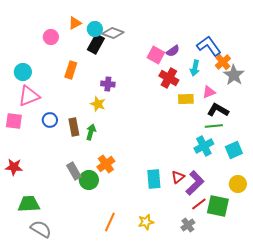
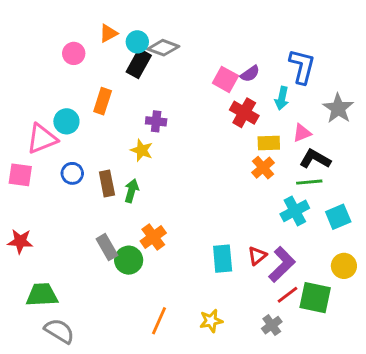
blue L-shape: (209, 46) -> (302, 66), turned 50
orange cross: (223, 62) -> (263, 168), moved
cyan circle: (23, 72) -> (66, 121), moved

